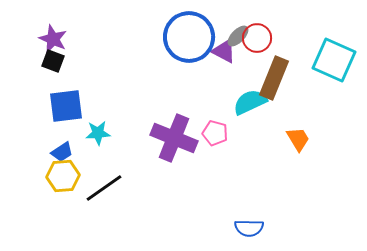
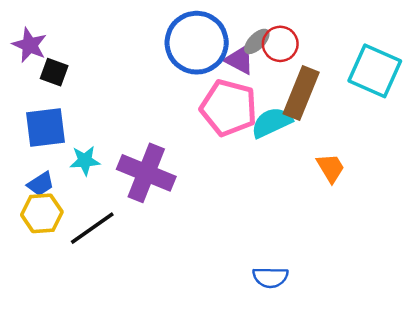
black square: (53, 61) -> (54, 72), moved
pink pentagon: (215, 133) -> (229, 108), moved, size x1.8
purple cross: (174, 138) -> (146, 173), moved

